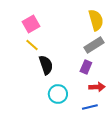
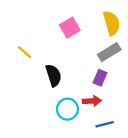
pink square: (31, 24) -> (70, 28), moved
yellow line: (32, 45) -> (24, 52), moved
red arrow: (97, 87) -> (92, 101), moved

